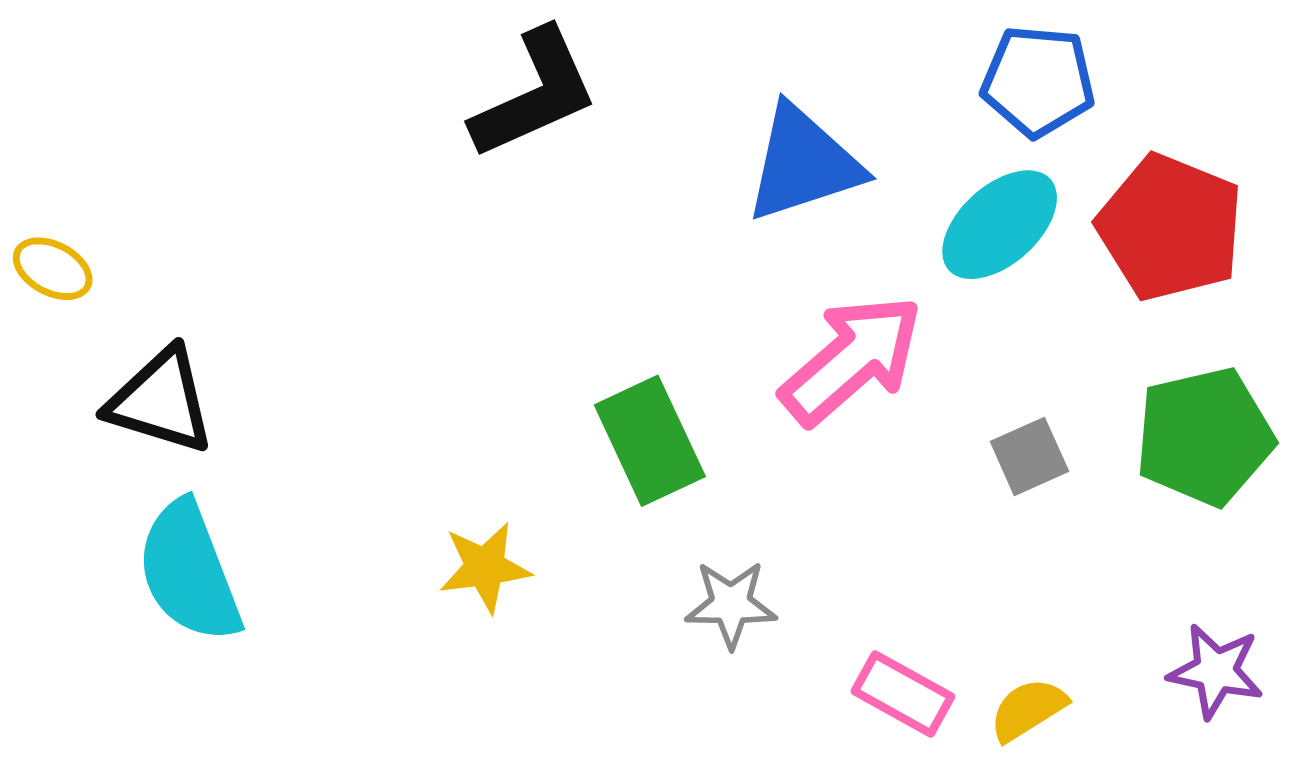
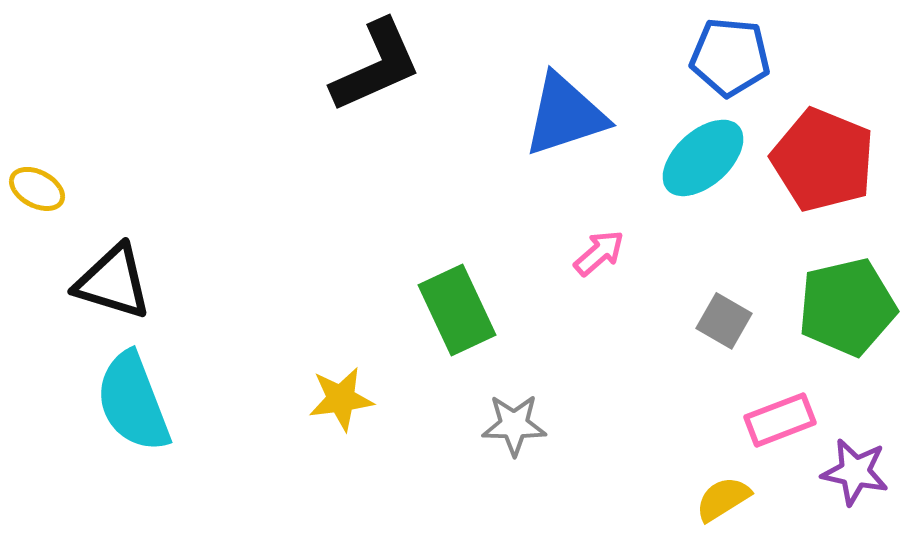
pink arrow: (852, 360) -> (599, 253), size x0.5
gray square: (1029, 456) -> (724, 321), turned -36
pink rectangle: (903, 694) -> (780, 420), moved, turned -50

